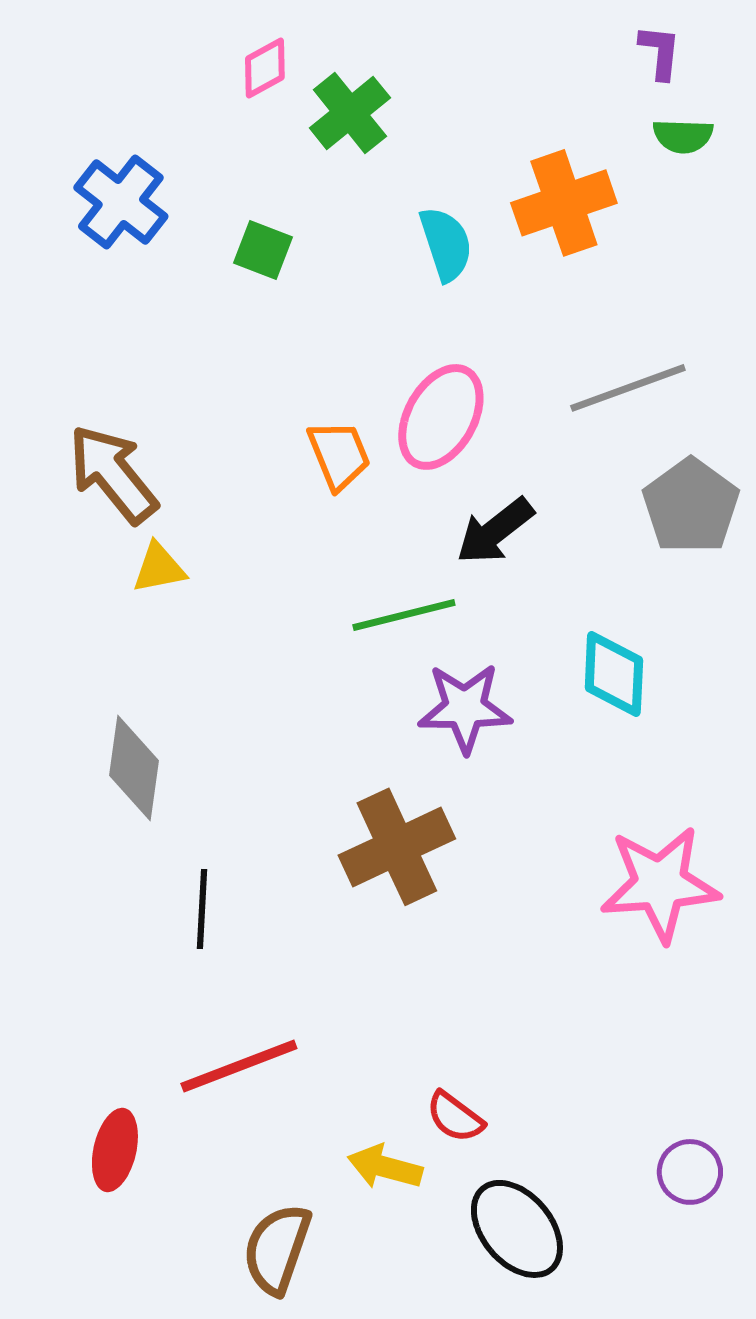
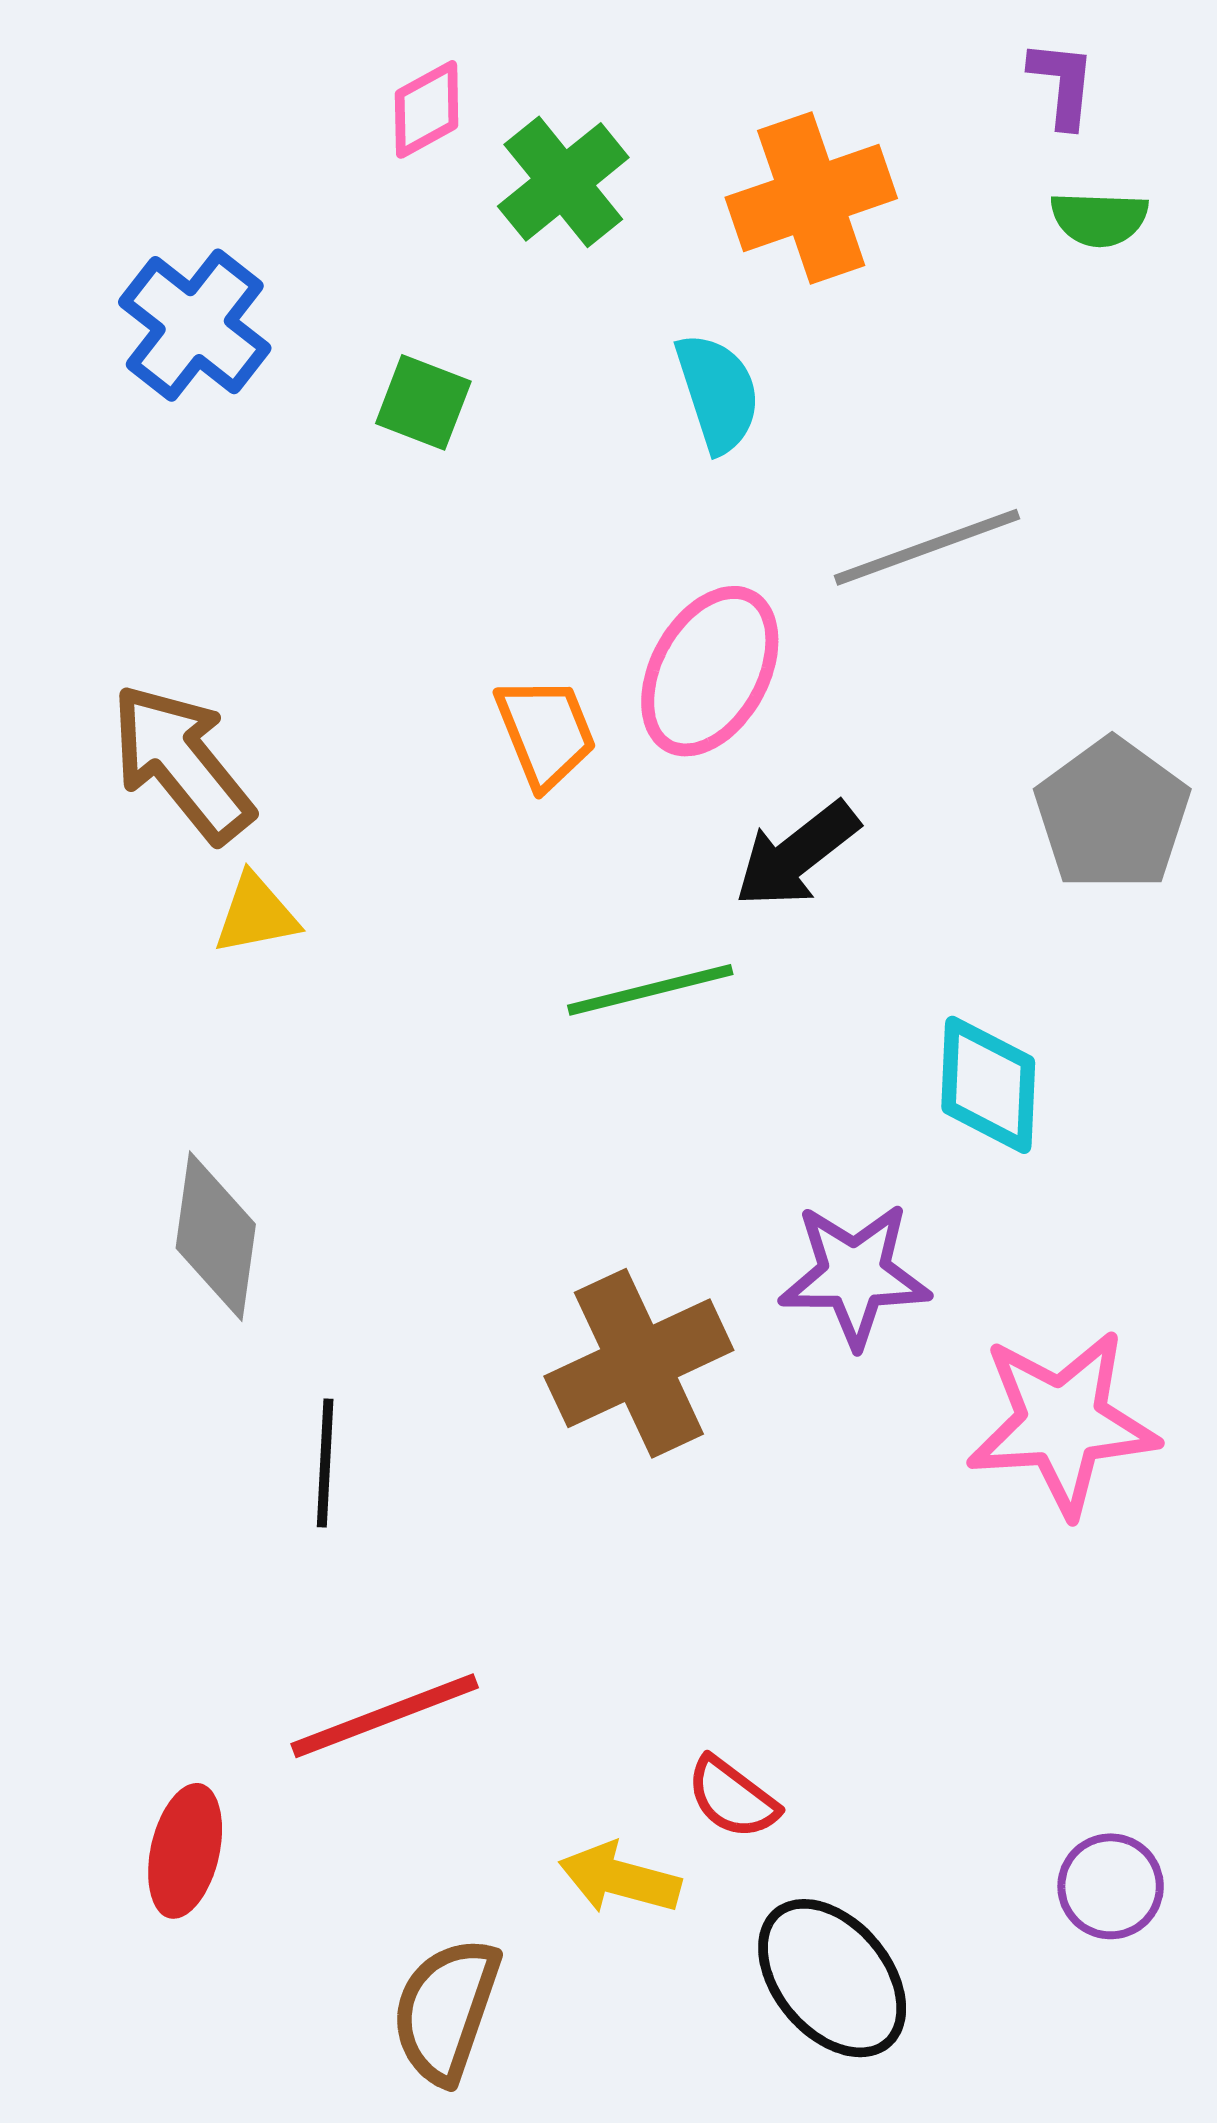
orange cross: (564, 203) -> (811, 198), moved
gray line: (628, 388) -> (927, 547), moved
purple star: (465, 708) -> (855, 1275), moved

